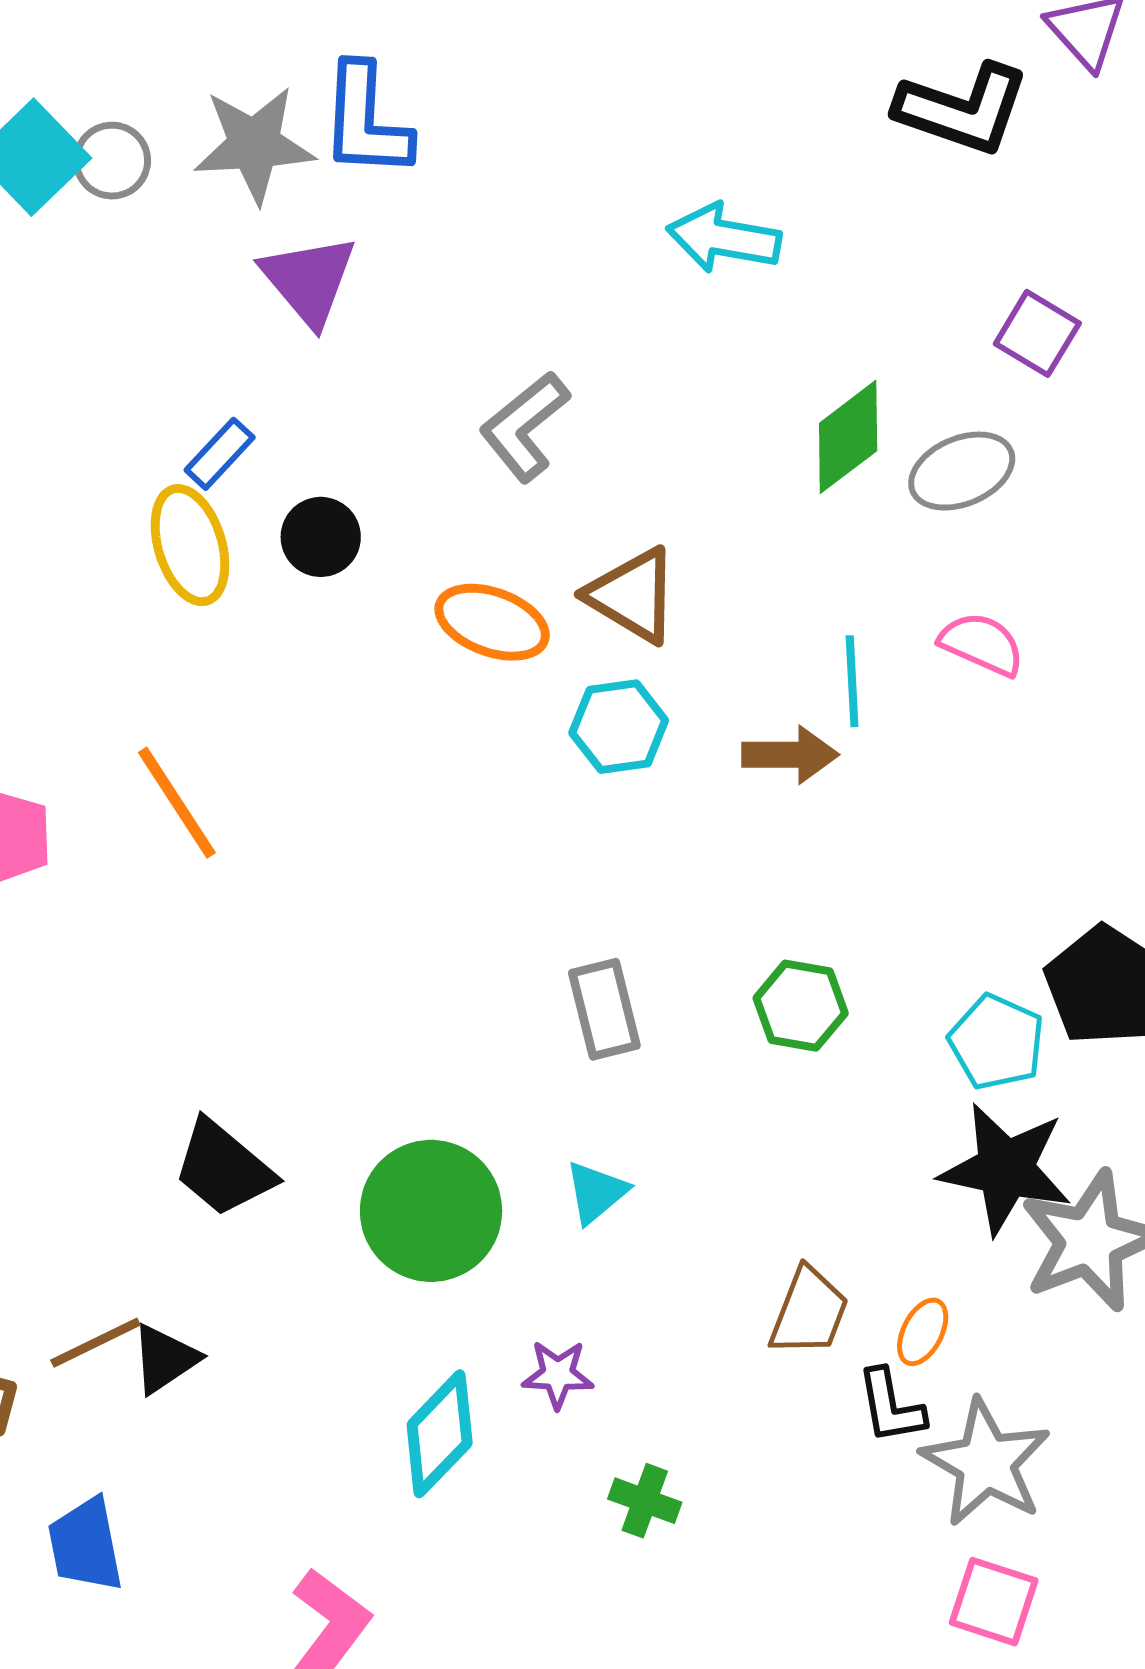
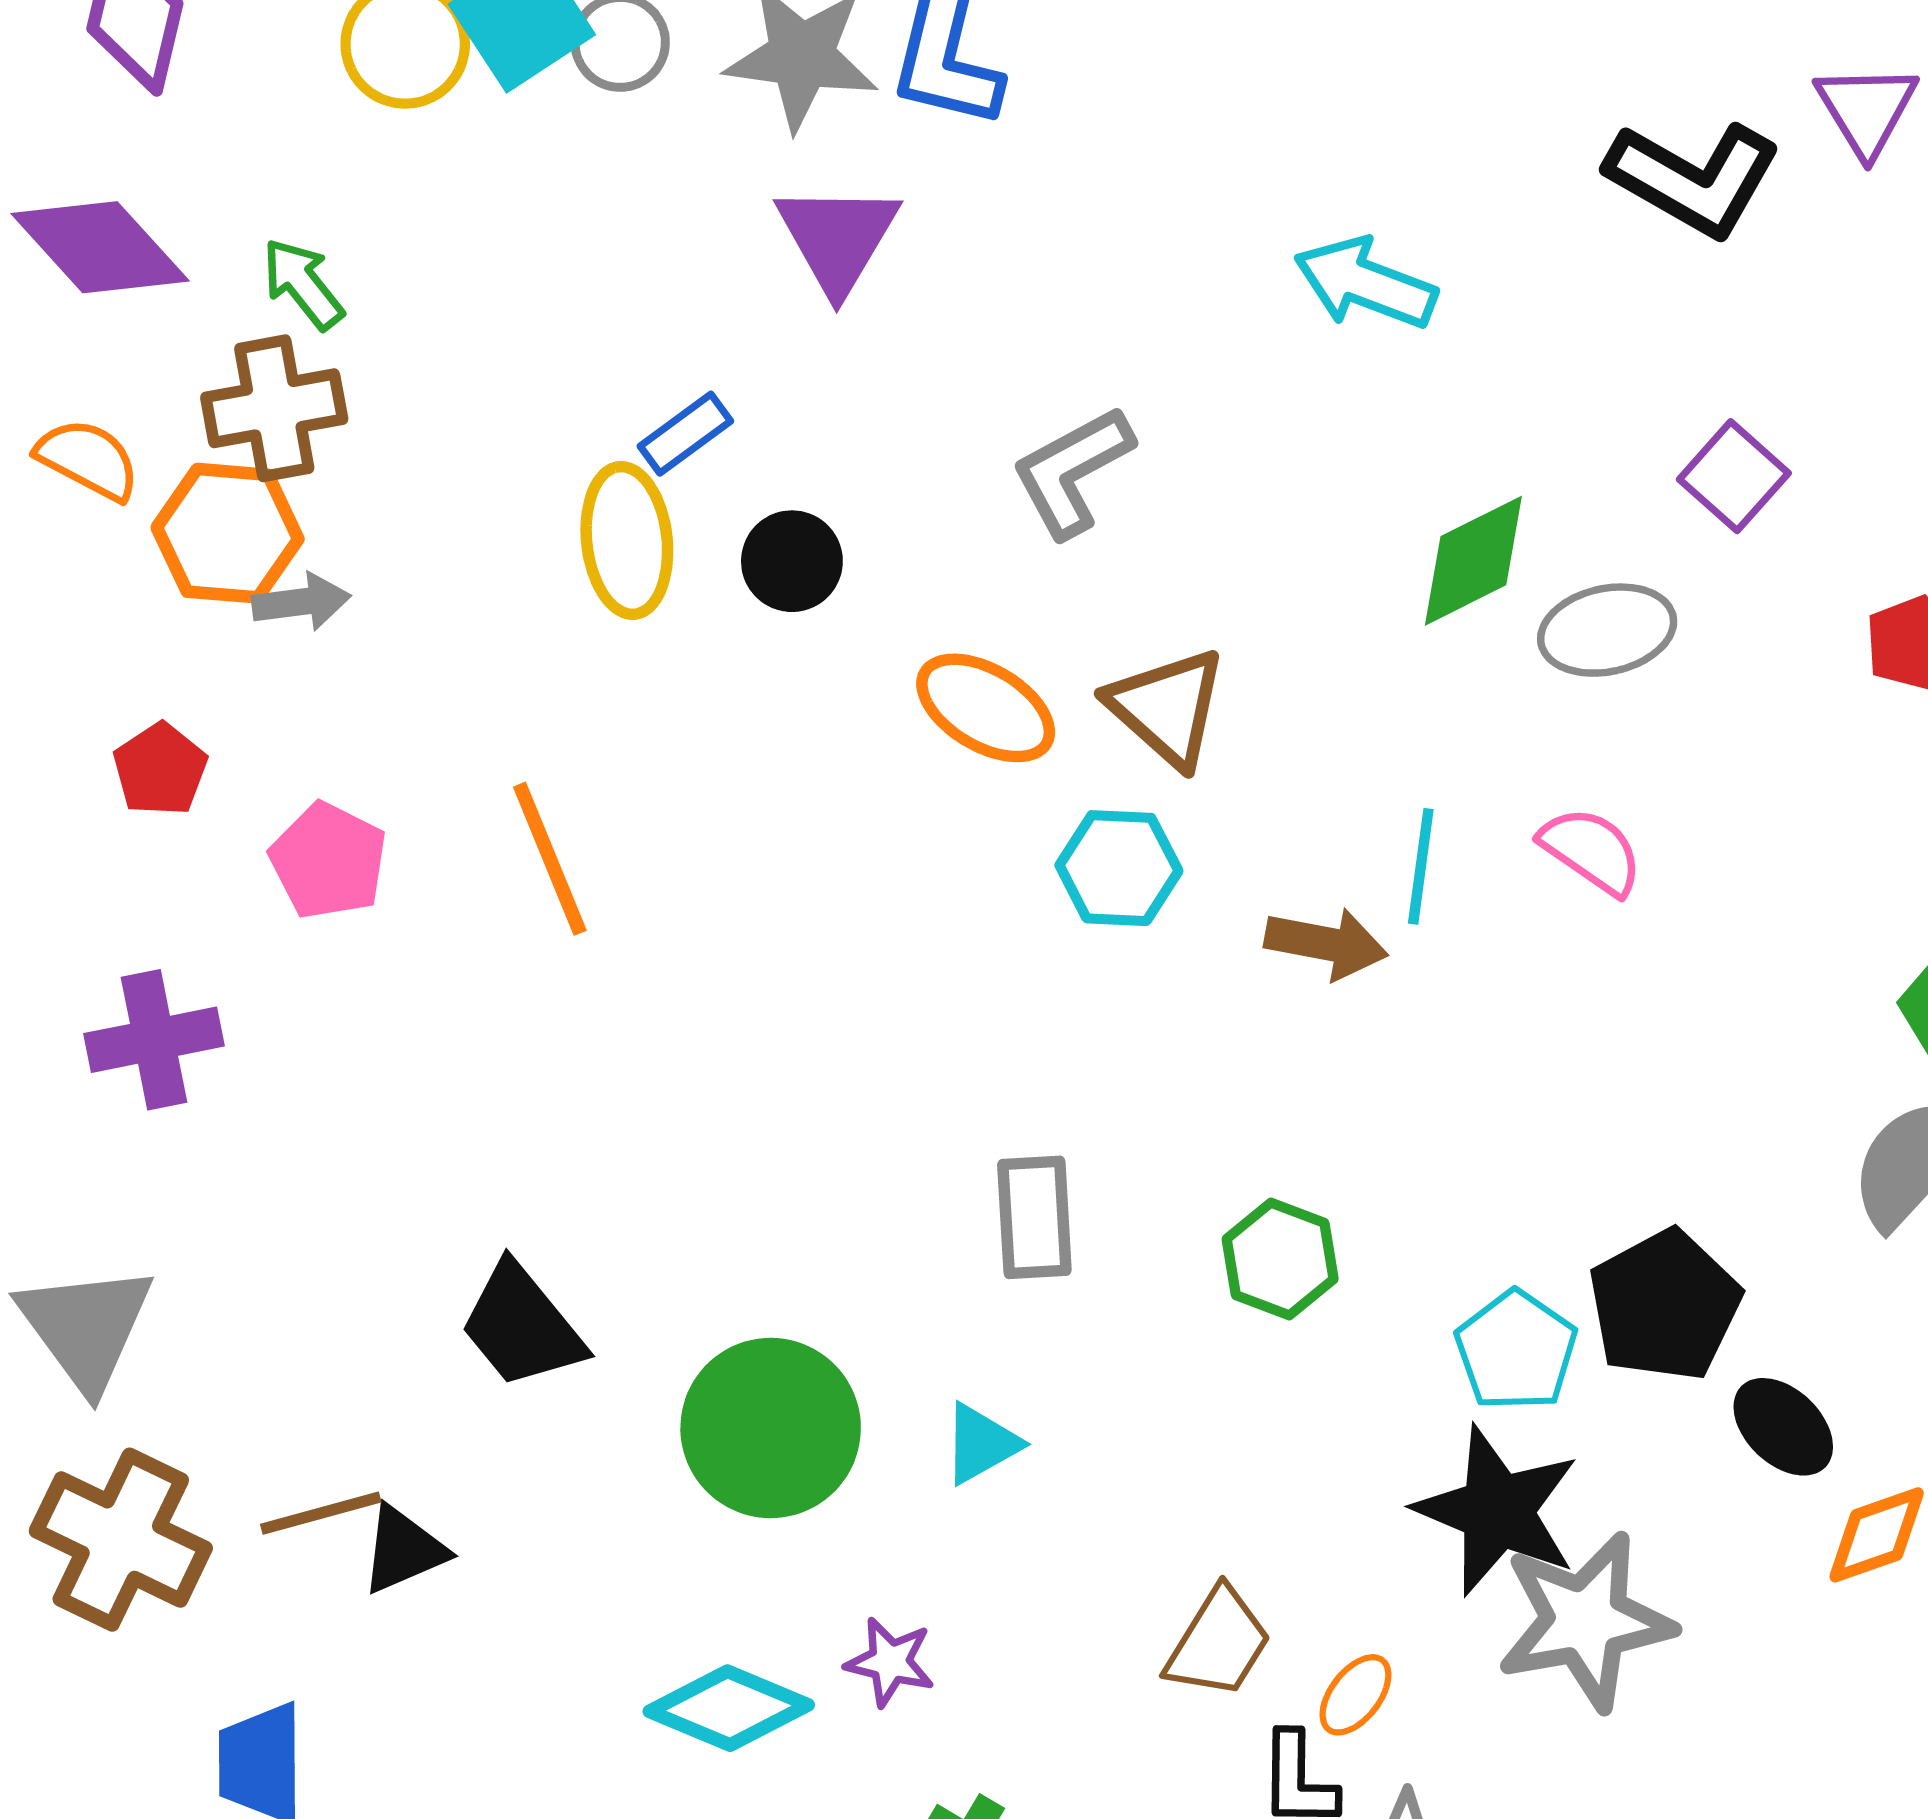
cyan diamond: (440, 1434) -> (729, 1708), turned 58

